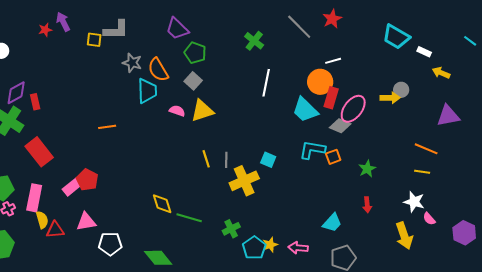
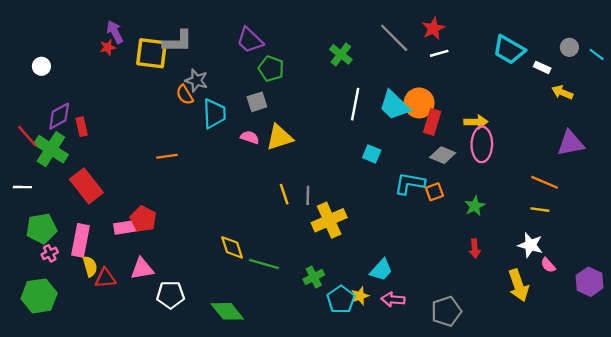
red star: (45, 30) -> (108, 47), moved
yellow square: (94, 40) -> (152, 53), size x1.8
white line: (333, 61) -> (439, 53), moved
orange semicircle: (158, 70) -> (185, 95), moved, size x0.7
gray square: (193, 81) -> (257, 102), moved, turned 30
gray circle: (401, 90) -> (569, 47), moved
yellow arrow: (390, 98) -> (476, 122), moved
pink ellipse: (353, 109) -> (482, 144), moved, turned -36
cyan trapezoid: (305, 110) -> (394, 105), moved
cyan square: (268, 160) -> (372, 154), moved
pink rectangle: (72, 187) -> (125, 227), turned 30
cyan trapezoid: (332, 223) -> (381, 270), moved

